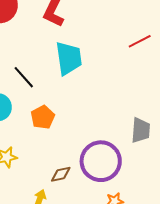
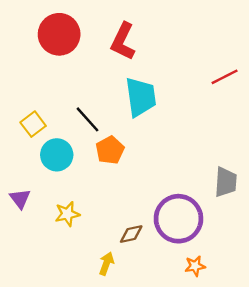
orange pentagon: (43, 117) -> (110, 150), moved

